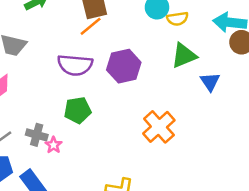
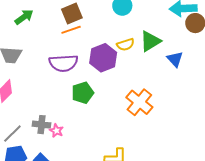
yellow semicircle: (177, 19) -> (126, 45), moved
orange line: (91, 26) -> (71, 30), turned 30
green pentagon: (78, 110) -> (83, 93), moved

